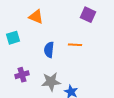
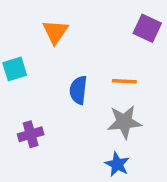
orange triangle: (36, 17) -> (55, 32), turned 42
gray star: (51, 82) -> (124, 122), moved

